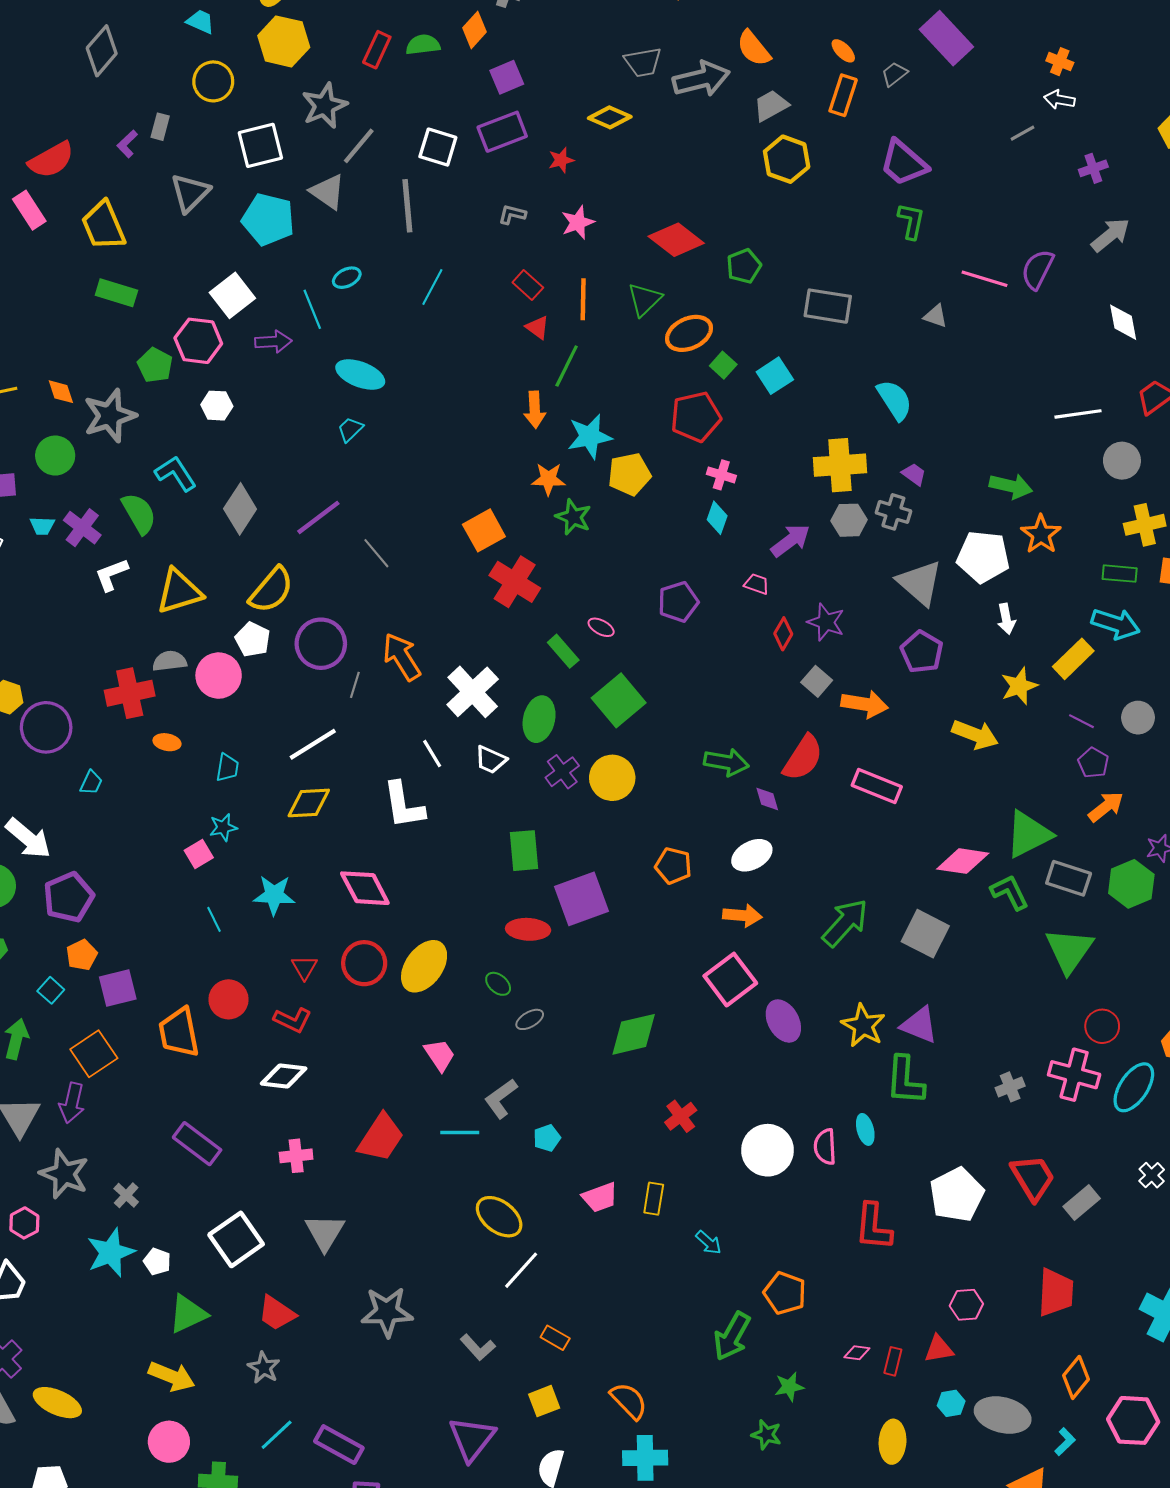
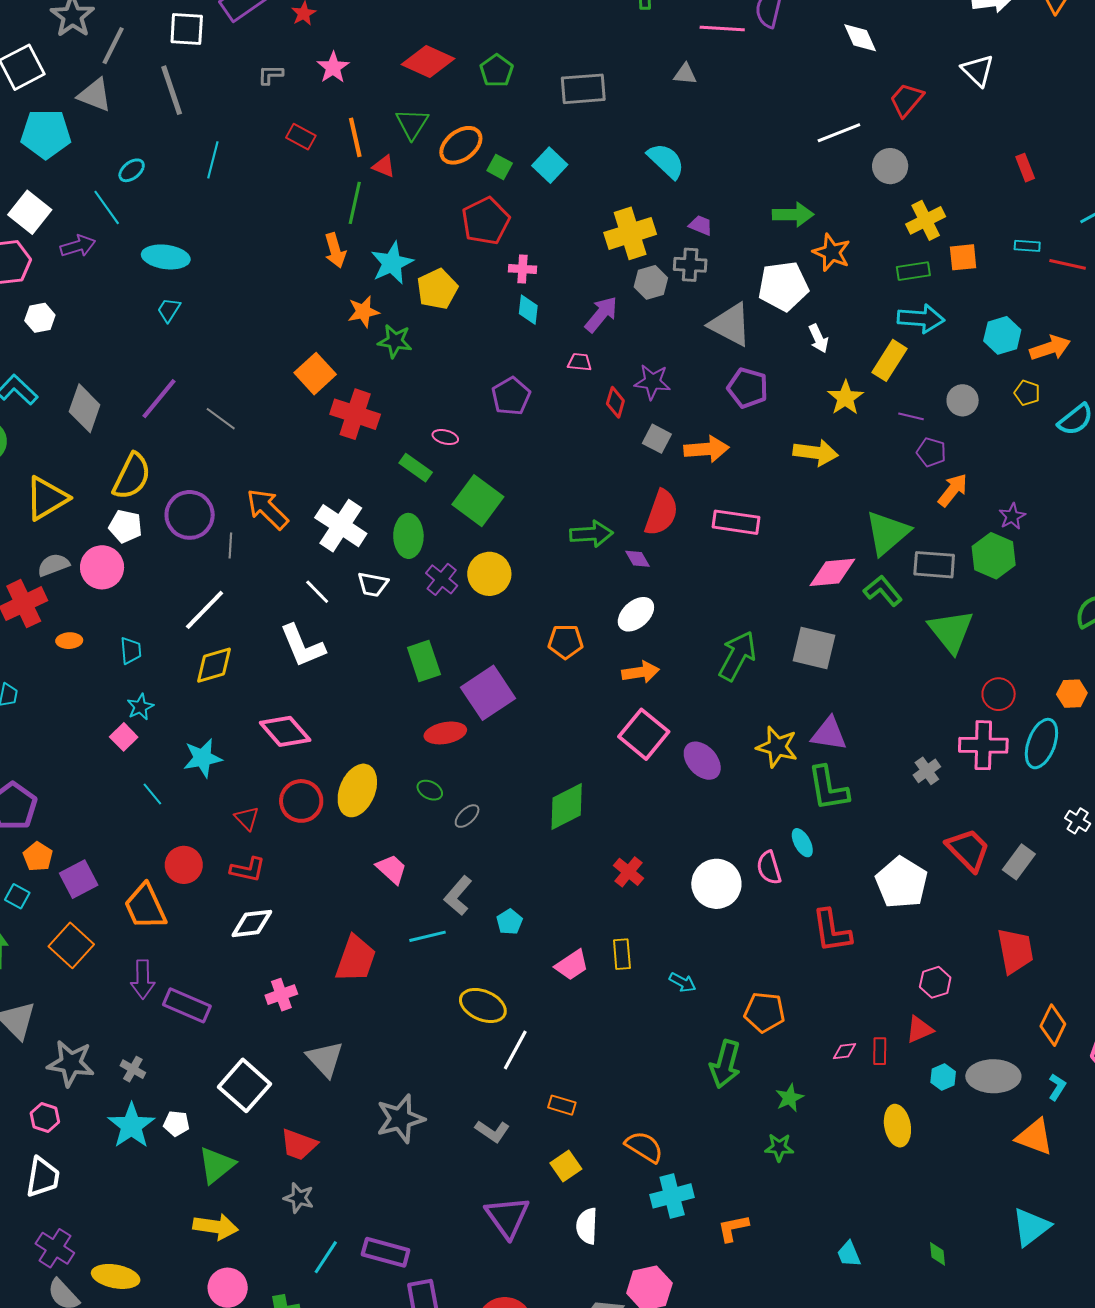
red triangle: (537, 327) -> (384, 166), moved
purple arrow: (72, 1103) -> (143, 979), moved

